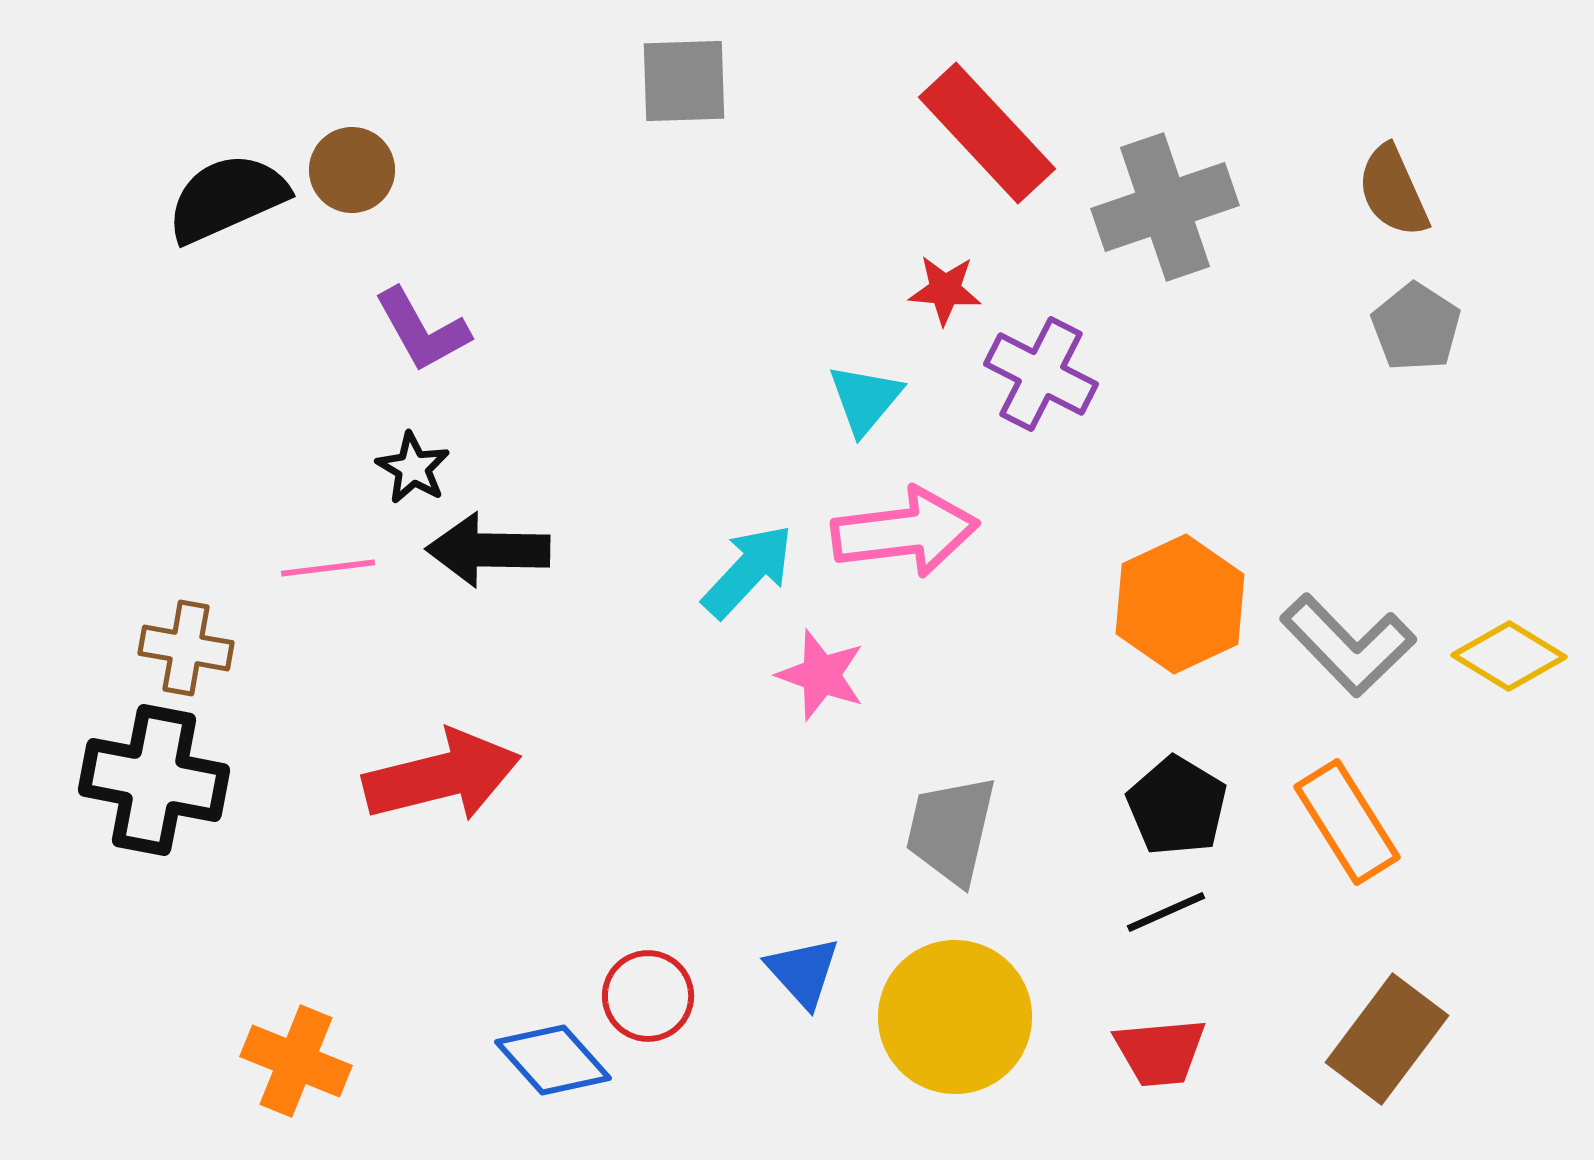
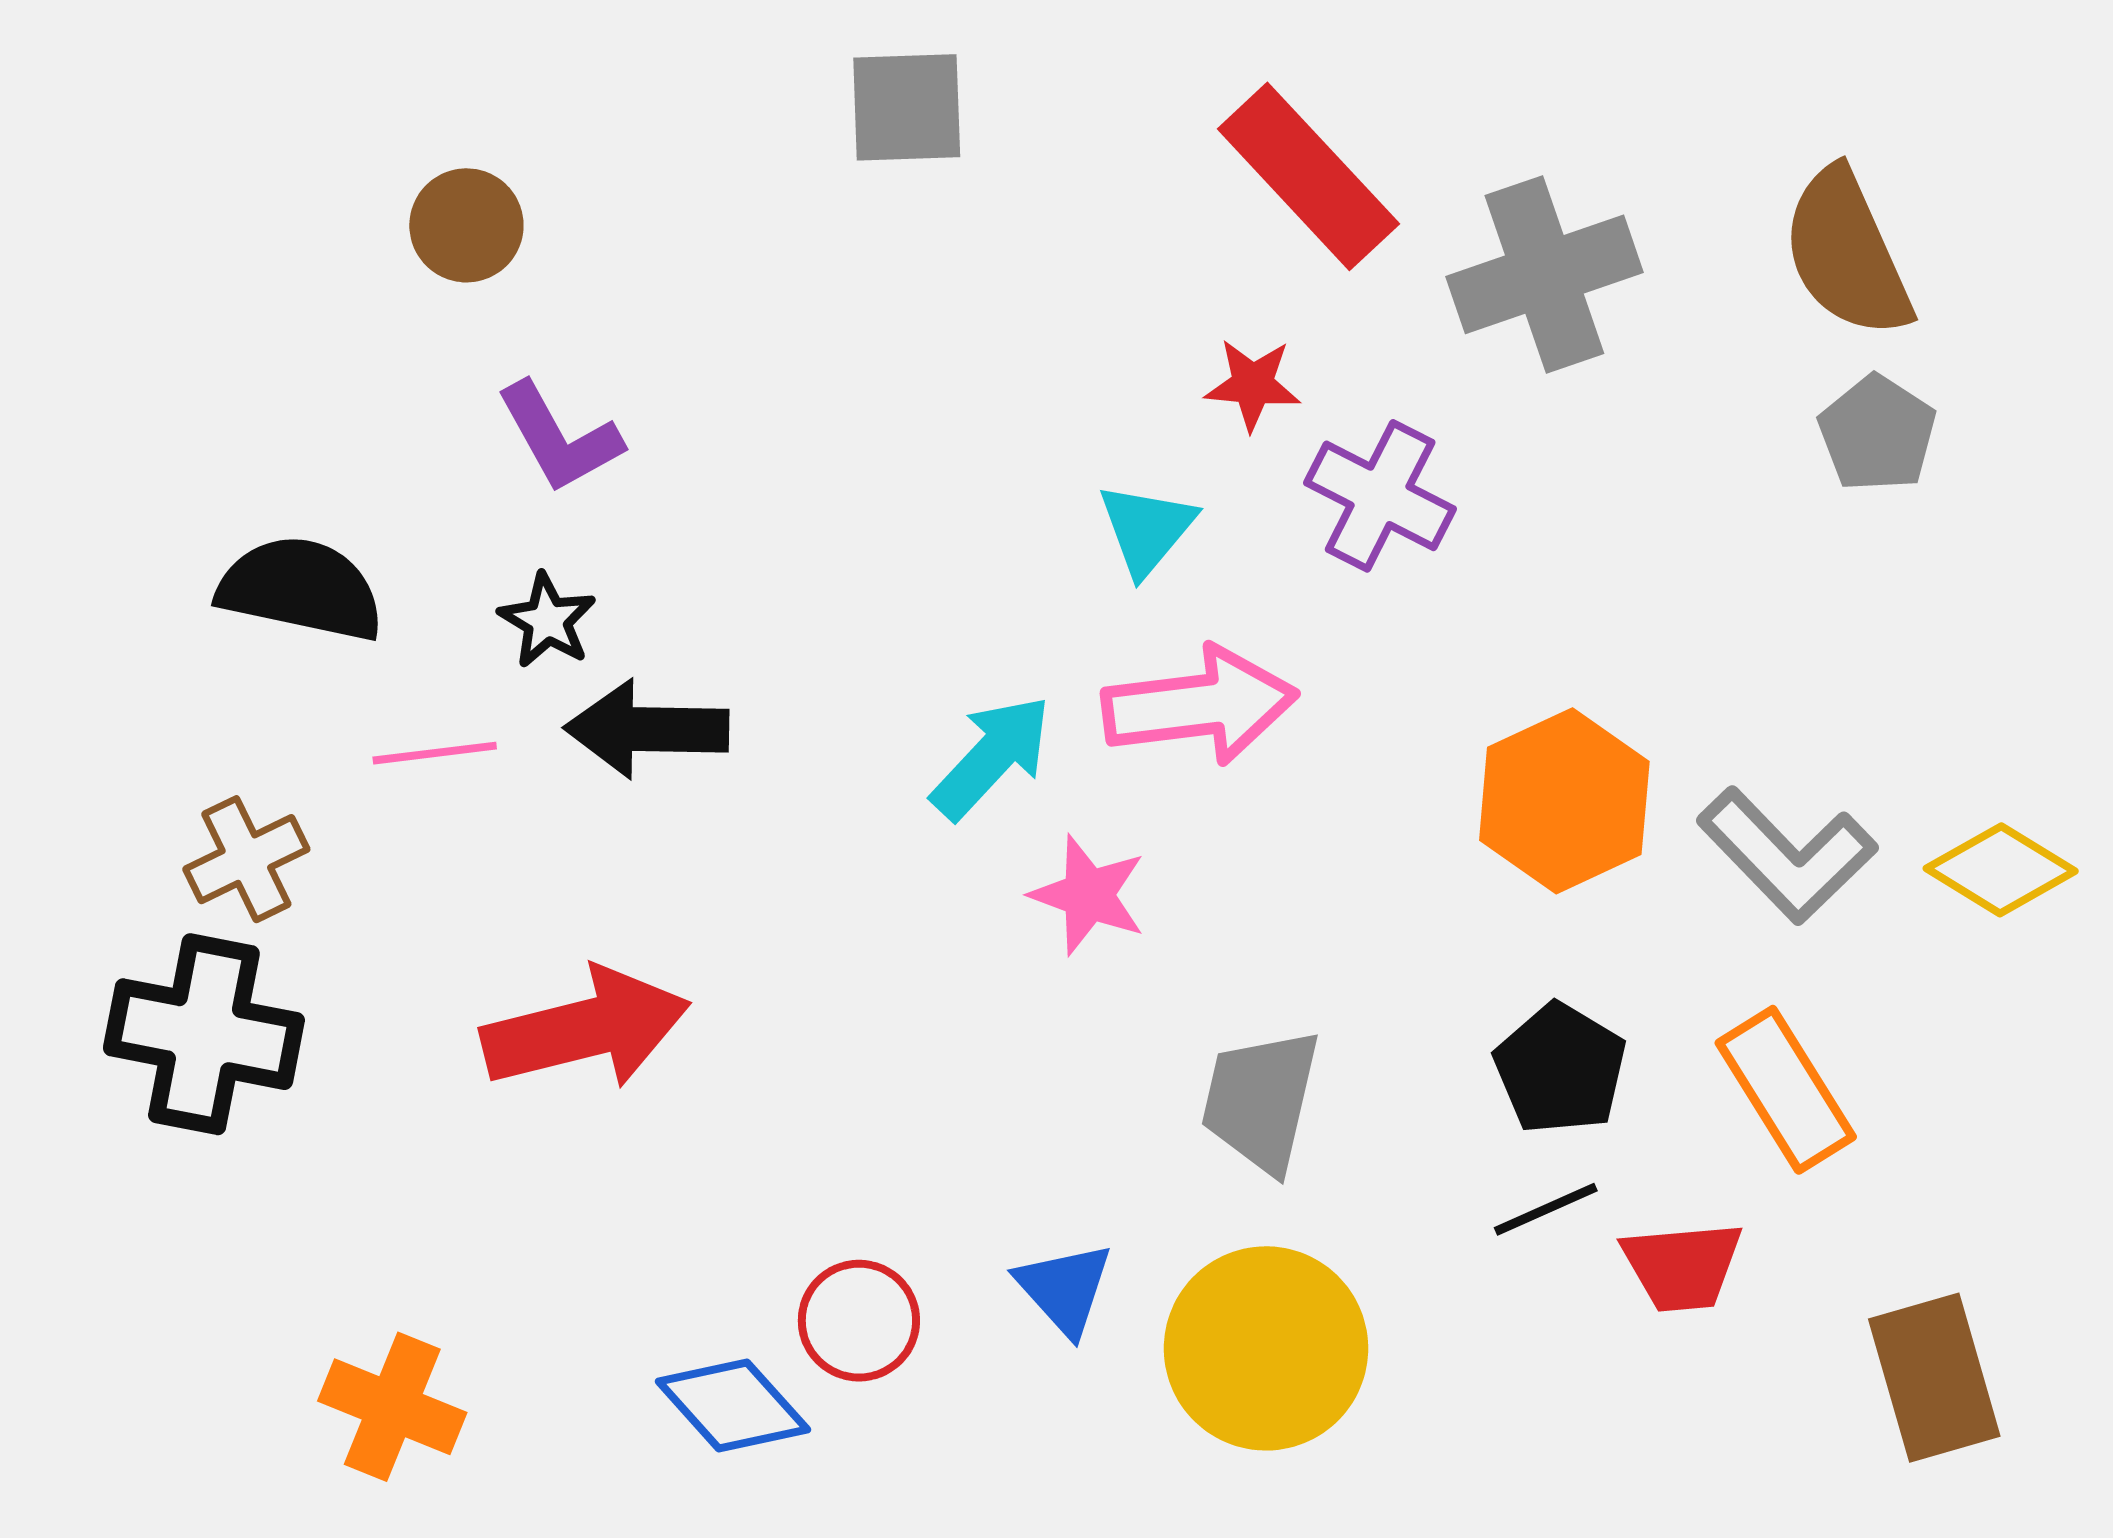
brown semicircle: (1393, 191) -> (1847, 253), size x1.4
black semicircle: (227, 198) -> (301, 589), moved, turned 36
brown cross: (186, 648) -> (246, 859), turned -36
brown rectangle: (1387, 1039) -> (1934, 1378), moved, turned -53
red trapezoid: (1160, 1052) -> (1682, 1266), moved

